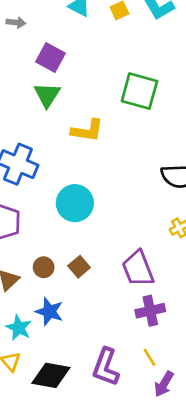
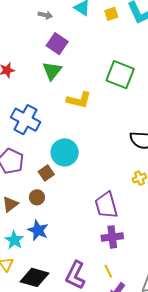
gray arrow: (16, 22) -> (45, 15), moved
brown square: (79, 267) -> (46, 173), moved

